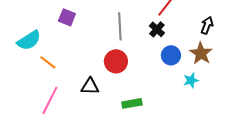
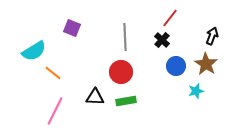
green rectangle: (132, 103) -> (126, 101), moved

